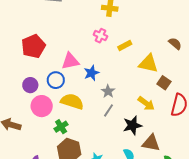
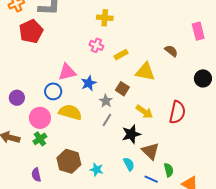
red pentagon: (33, 46) -> (31, 31), moved
brown square: (164, 83) -> (122, 89), moved
purple circle: (30, 85) -> (17, 98), moved
green cross: (61, 127) -> (40, 139), moved
brown triangle: (151, 143) -> (150, 151), turned 36

